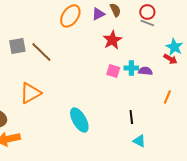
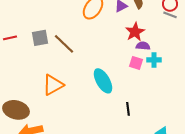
purple semicircle: (145, 71) -> (143, 46), moved
black line: (131, 117) -> (128, 109), moved
cyan ellipse: (79, 120) -> (103, 81), moved

